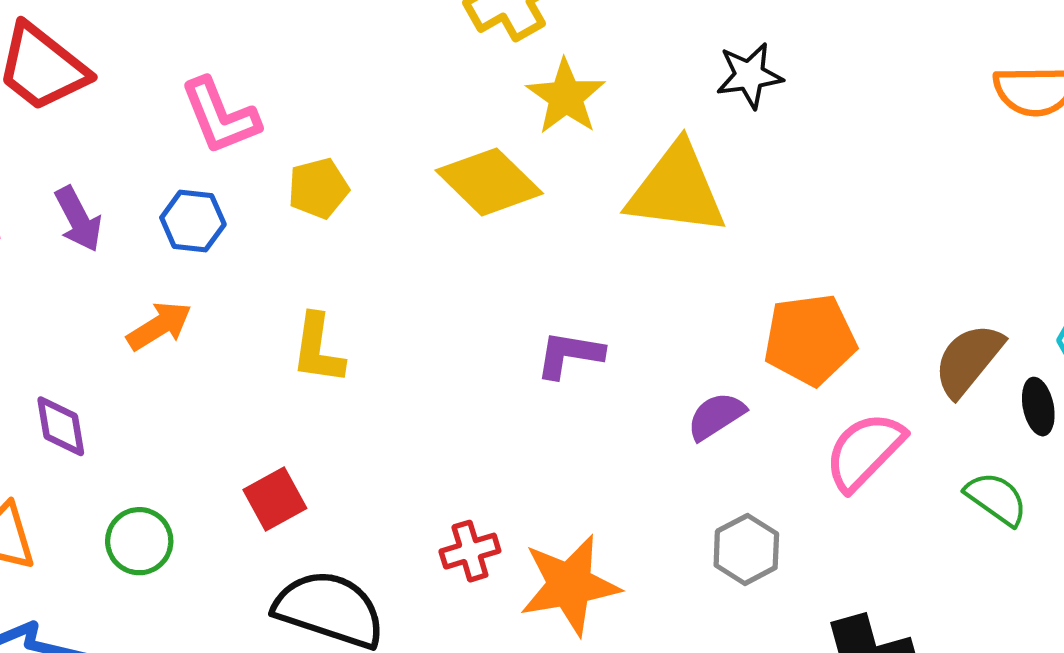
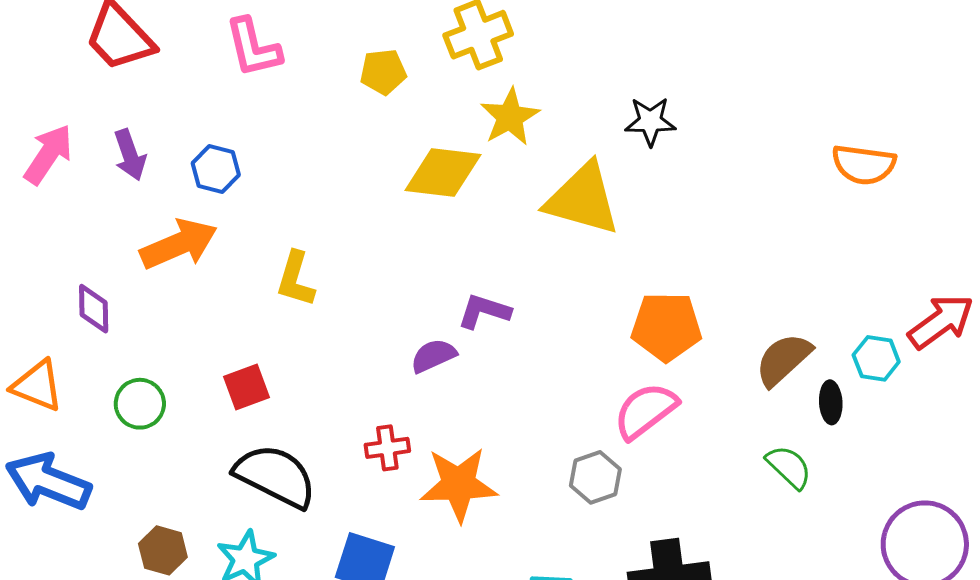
pink L-shape: (220, 116) -> (253, 48), moved
yellow diamond: (489, 182) -> (443, 173), turned -46
yellow pentagon: (318, 188) -> (383, 72), moved
orange arrow: (159, 326) -> (179, 244), size x1.5
purple semicircle: (716, 416) -> (433, 356), moved
pink semicircle: (865, 451) -> (645, 411), moved

